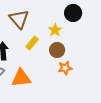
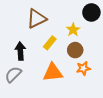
brown triangle: (19, 19) -> (37, 19), turned 45
orange triangle: (21, 78) -> (53, 72), moved

